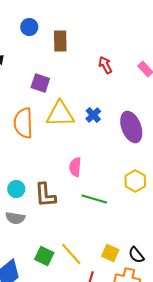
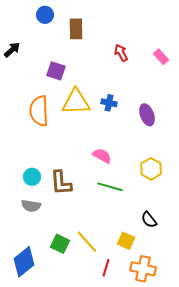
blue cross: (93, 115) -> (109, 103), turned -35
purple ellipse: (131, 127) -> (147, 115), size x0.7
pink semicircle: (75, 167) -> (102, 156), moved, turned 114
black semicircle: (136, 255) -> (149, 220), moved

